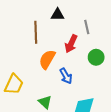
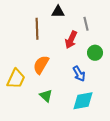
orange semicircle: (47, 59) -> (41, 65), moved
blue arrow: (66, 76) -> (79, 74), moved

